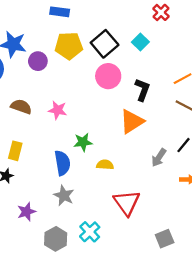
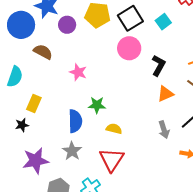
brown semicircle: (21, 107) -> (43, 52), moved
orange triangle: (132, 121) -> (165, 94), moved, size x0.7
gray arrow: (159, 158) -> (164, 130), turned -60
red triangle: (127, 203) -> (112, 160), moved
purple star: (26, 212) -> (36, 161), size x1.5

